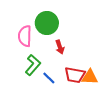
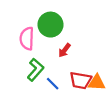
red arrow: (60, 47) -> (64, 50), turned 56

